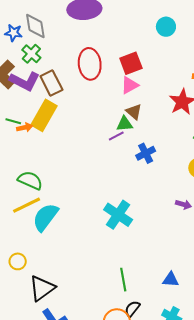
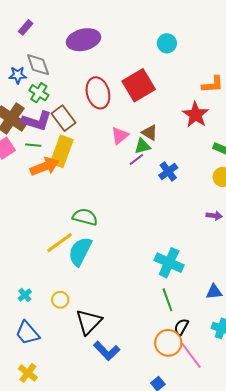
red square: (131, 63) -> (139, 85), size x1.4
pink triangle: (130, 85) -> (120, 136), moved
green line: (13, 121) -> (33, 145), moved
orange arrow: (25, 127) -> (45, 166), size x1.8
green semicircle: (30, 180) -> (85, 217), moved
cyan cross: (118, 215) -> (169, 263), moved

